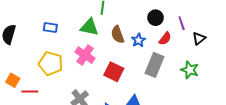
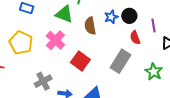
red semicircle: (165, 39) -> (135, 38), turned 112
blue star: (139, 40) -> (111, 17), moved

